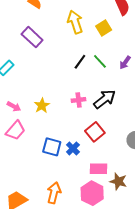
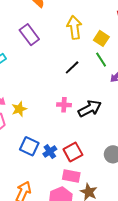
yellow square: (104, 28) -> (101, 38), turned -35
green line: (100, 61) -> (101, 60), moved
yellow star: (42, 105) -> (19, 109), moved
red square: (95, 132) -> (73, 152), moved

